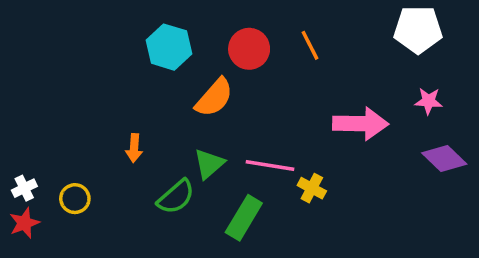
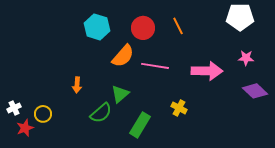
pink line: (270, 165) -> (155, 66), moved
red star: (24, 223) -> (25, 128), moved

